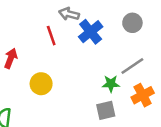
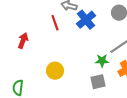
yellow circle: (41, 84) -> (55, 71), moved

